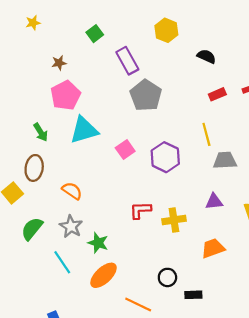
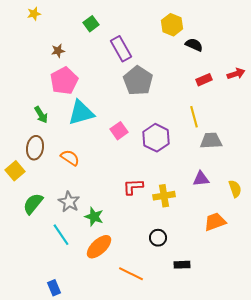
yellow hexagon: (166, 30) -> (172, 25), moved
orange semicircle: (72, 191) -> (70, 158), moved
orange trapezoid: (213, 248) -> (215, 222), moved
black circle: (167, 277) -> (158, 238), moved

